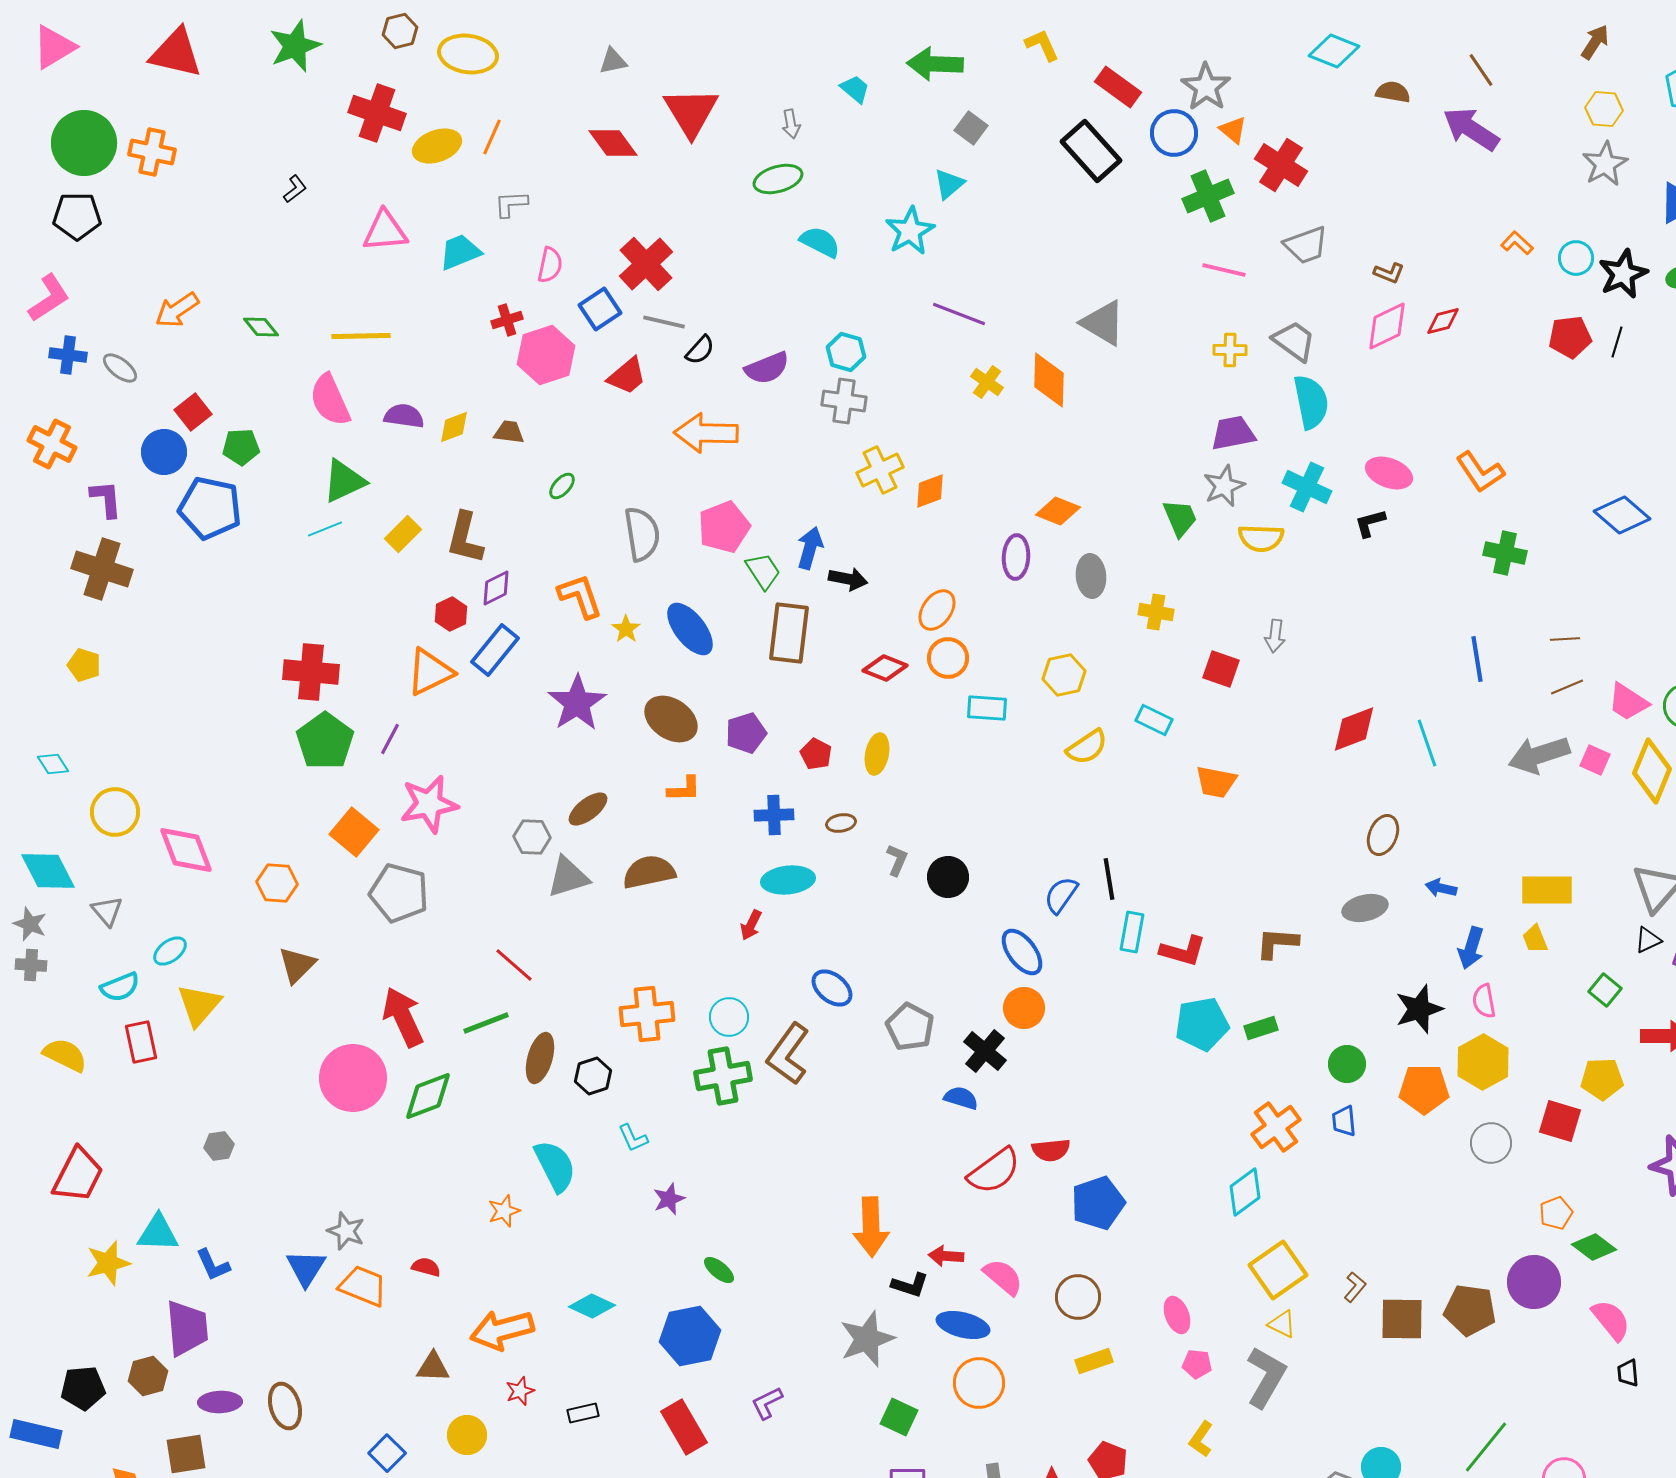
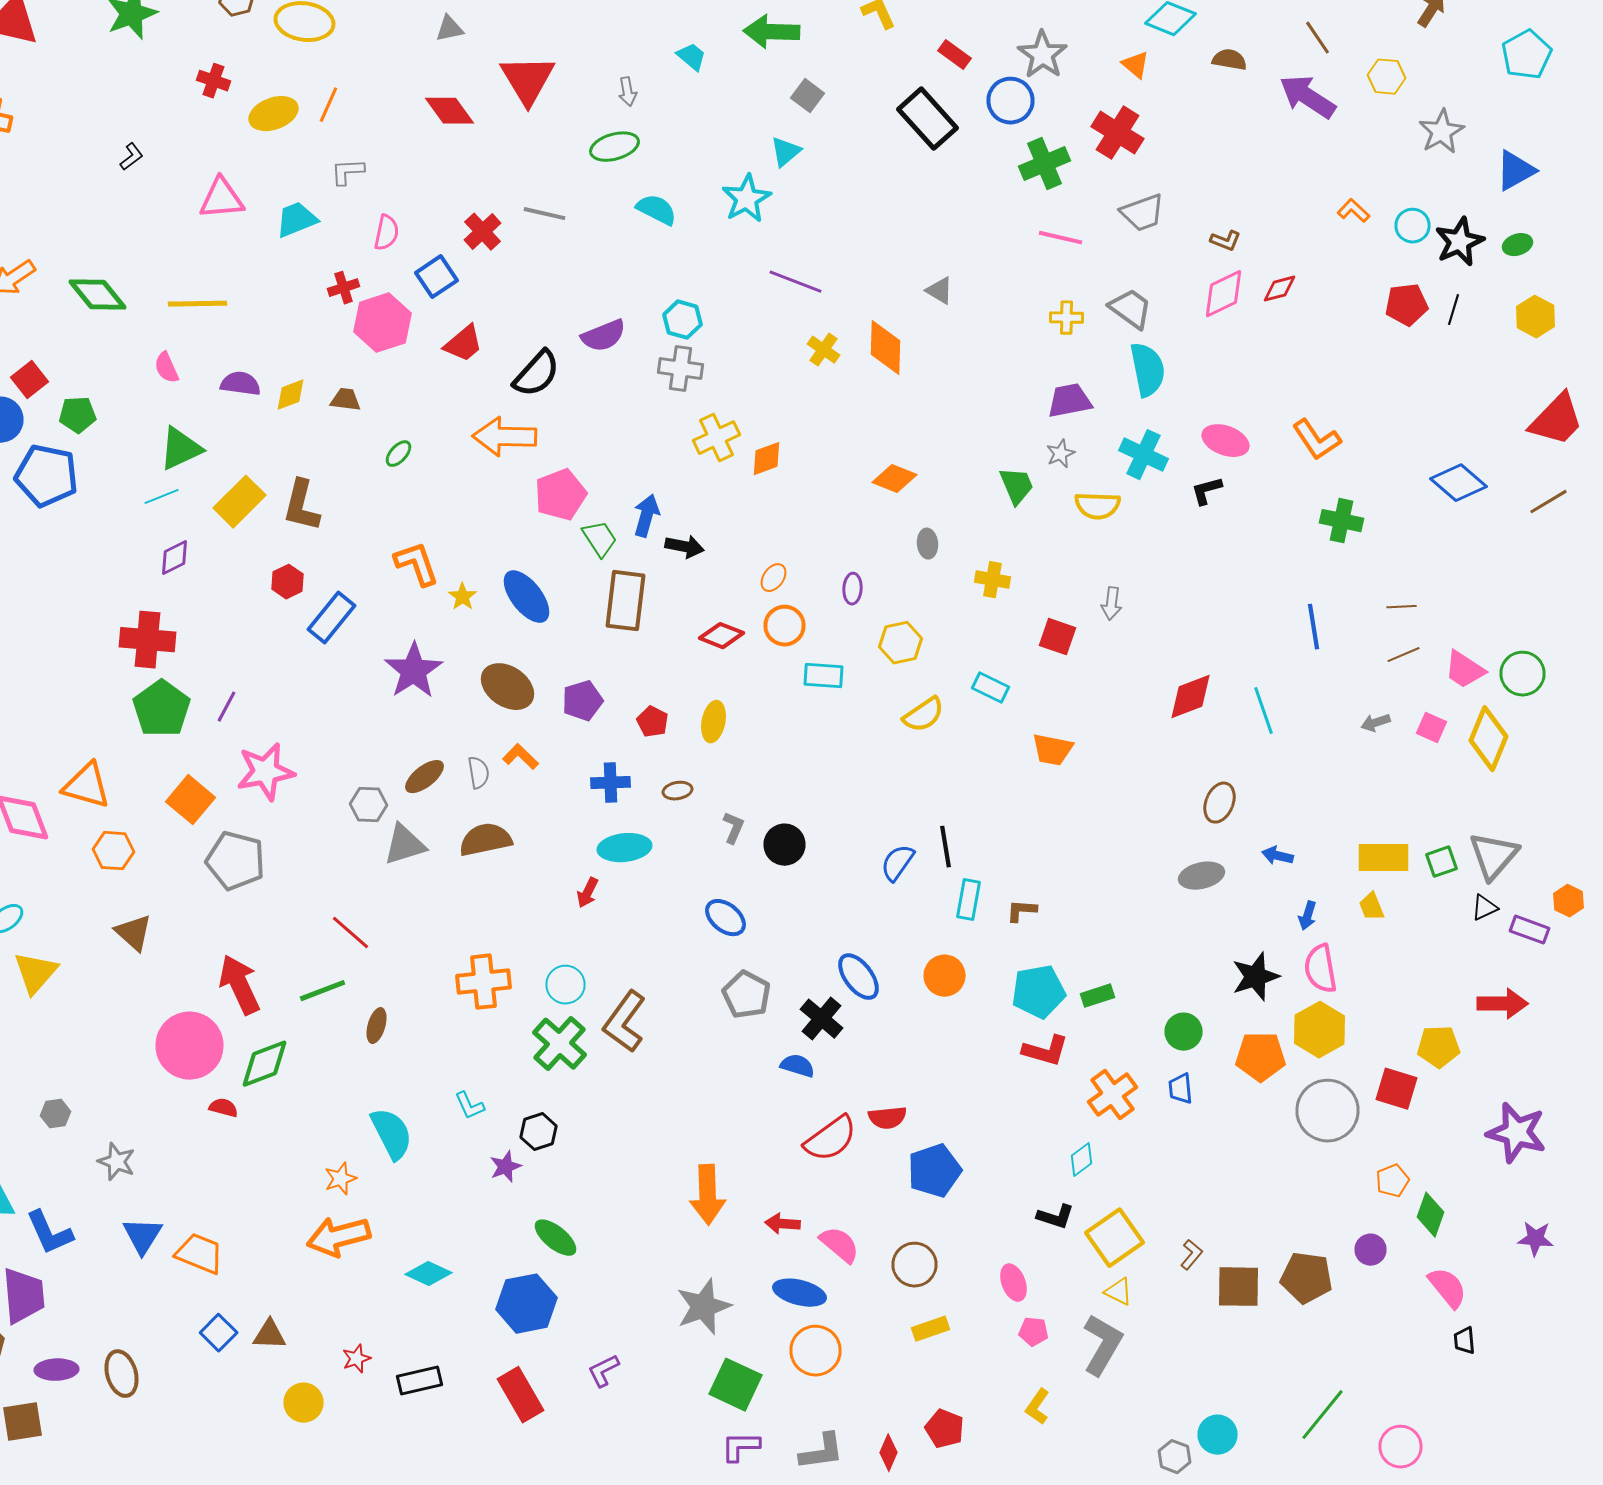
red rectangle: (1118, 87) -> (954, 55), size x0.7
yellow hexagon: (1604, 109) -> (1386, 77), moved
red cross: (377, 113) -> (214, 81), size x0.6
orange triangle: (1233, 130) -> (1136, 65), moved
red cross: (646, 264) -> (482, 232), size x0.7
gray line: (664, 322) -> (544, 214), moved
gray triangle: (1103, 323) -> (940, 291), size x0.6
green diamond: (261, 327) -> (98, 295), size x1.6
black semicircle: (700, 350) -> (536, 374), moved, size x1.6
pink semicircle: (330, 400) -> (166, 368), size x0.6
orange arrow: (706, 433) -> (504, 437), moved
gray star: (1224, 486) -> (1060, 454), size x0.7
yellow rectangle: (403, 534) -> (240, 502), size x1.4
gray semicircle: (642, 534) -> (478, 773), moved, size x0.6
purple ellipse: (1016, 557) -> (852, 589), moved, size x0.7
gray ellipse: (1091, 576) -> (928, 544), size x0.7
purple diamond: (496, 588) -> (174, 558), moved
orange ellipse: (937, 610) -> (774, 578), size x0.7
orange triangle: (430, 672) -> (86, 786), moved, turned 42
gray arrow: (1539, 755) -> (1376, 723), size x0.5
orange L-shape: (684, 789) -> (520, 757), turned -135
brown L-shape: (1277, 943) -> (1022, 911), moved, size x0.7
blue arrow: (1471, 948) -> (1308, 916), size x0.7
red L-shape: (1183, 951) -> (1046, 1051), moved
blue ellipse: (1022, 952) -> (858, 977), moved
brown triangle: (297, 965) -> (134, 933), turned -33
blue ellipse: (832, 988) -> (726, 918), moved
green square: (1605, 990) -> (1442, 862), moved, turned 32
pink semicircle: (1484, 1001) -> (1320, 969), size x1.4
orange circle: (1024, 1008) -> (944, 976), moved
brown ellipse: (540, 1058) -> (376, 1026), size x0.7
black hexagon: (593, 1076) -> (538, 1132), moved
green cross: (723, 1076) -> (560, 1044), turned -38
gray circle: (1491, 1143) -> (1328, 1111), size x1.5
cyan diamond: (1245, 1192) -> (1082, 1160), size x0.7
gray star: (346, 1231) -> (116, 1162), moved
green diamond: (1594, 1247) -> (1430, 1215), turned 72
blue L-shape: (213, 1265) -> (50, 1233), size x1.4
red semicircle: (426, 1267) -> (224, 1108), moved
green ellipse: (719, 1270) -> (556, 1238), size x1.4
purple circle: (1534, 1282) -> (1370, 1250), size x0.6
black L-shape: (910, 1285) -> (1056, 1217), moved
orange arrow: (502, 1330) -> (338, 1237), moved
black rectangle: (583, 1413) -> (420, 1381), size x1.4
green square: (899, 1417) -> (736, 1385), size x1.4
blue square: (387, 1453) -> (218, 1333), moved

